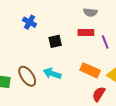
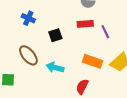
brown ellipse: (27, 76) -> (28, 55), moved
red semicircle: (99, 94) -> (82, 87), moved

